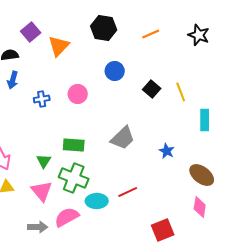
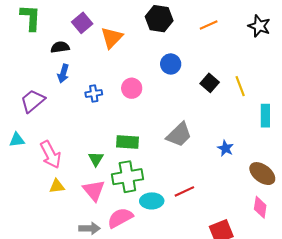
green cross: (74, 178) -> (127, 177), turned -32

